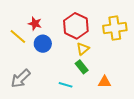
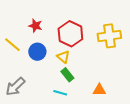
red star: (35, 24) -> (35, 26), moved
yellow triangle: (83, 49) -> (63, 57), moved, turned -40
green rectangle: (82, 67) -> (67, 75), moved

